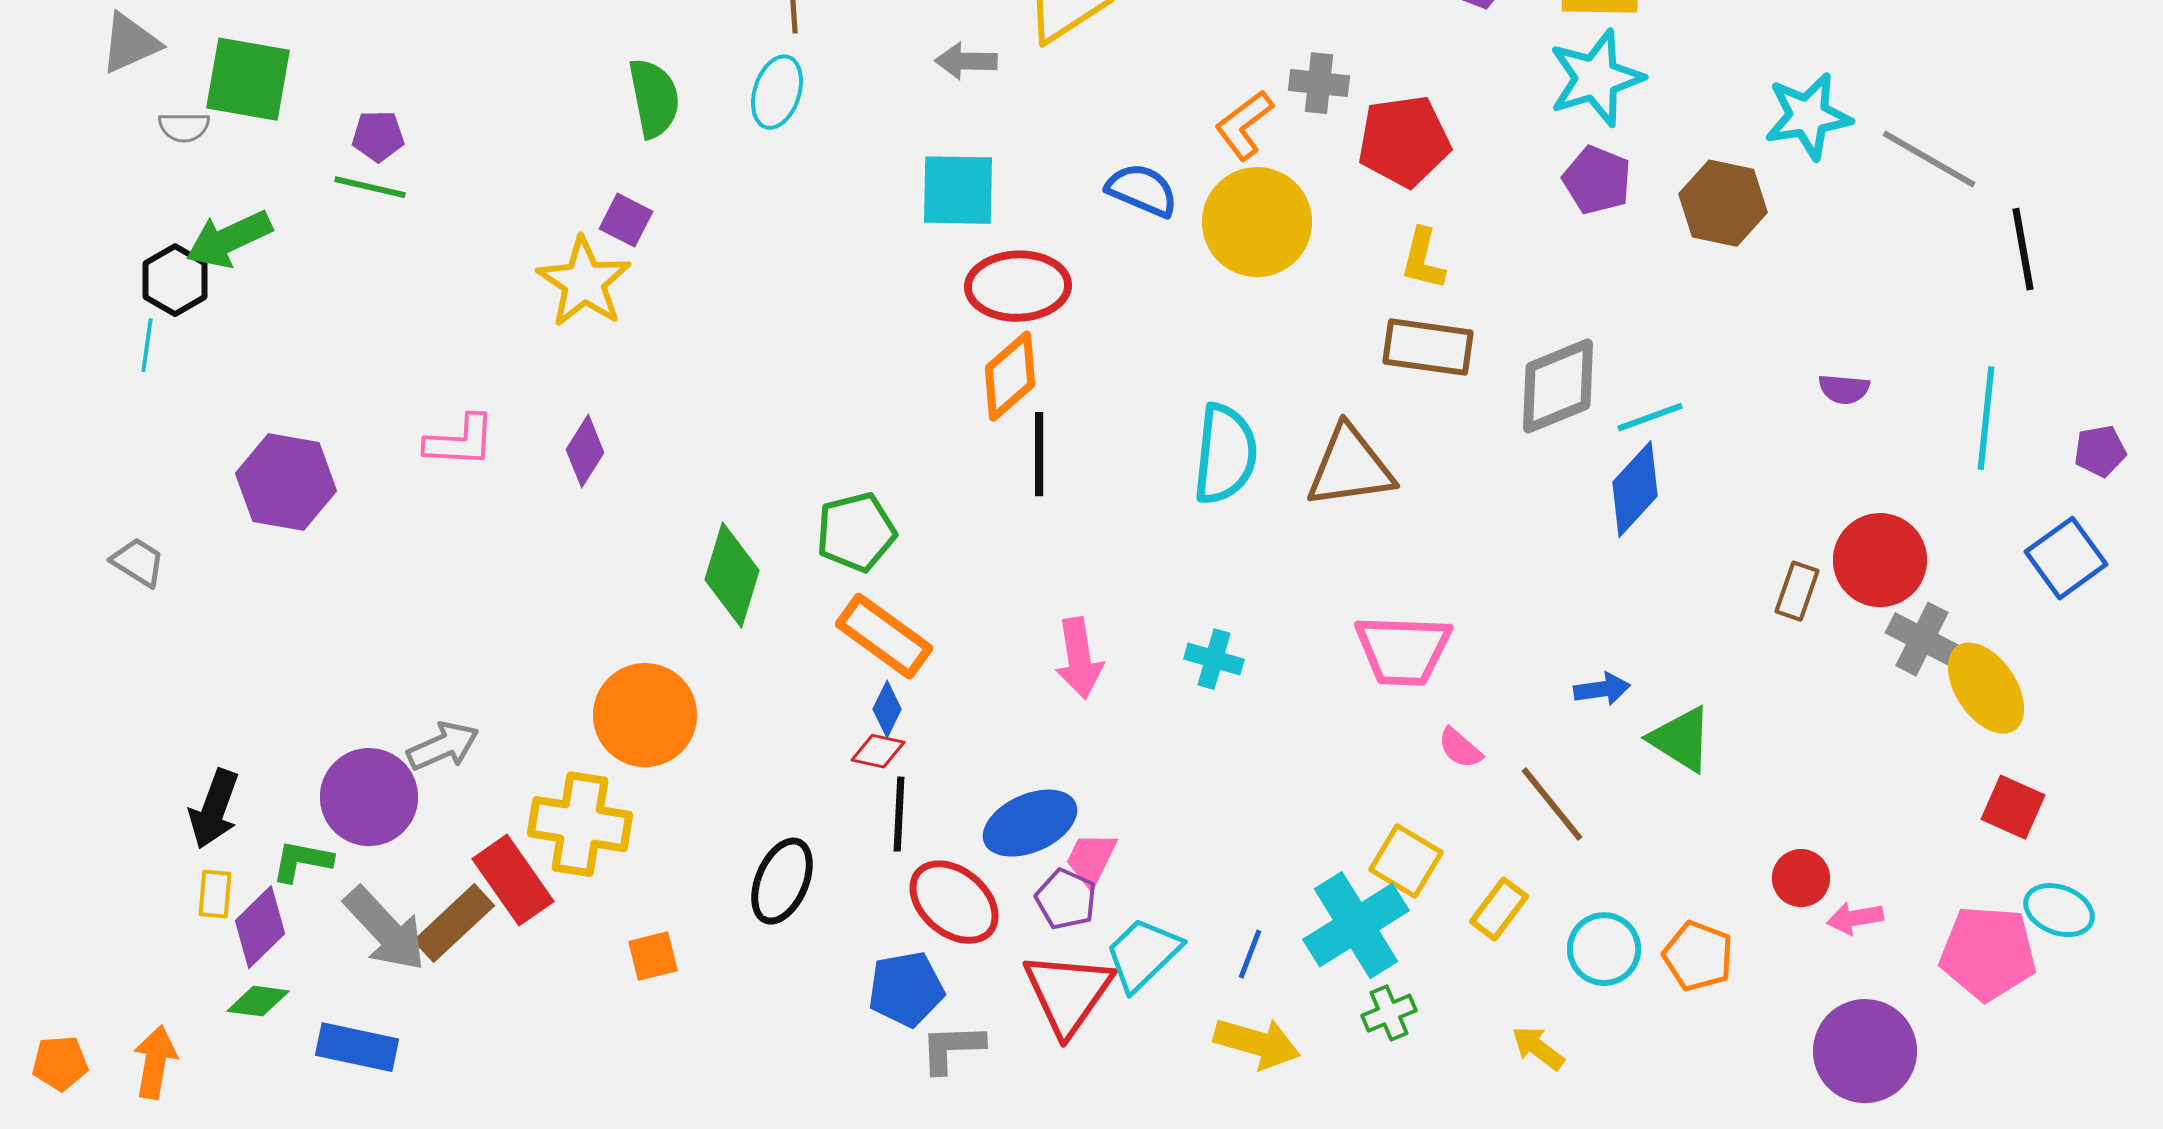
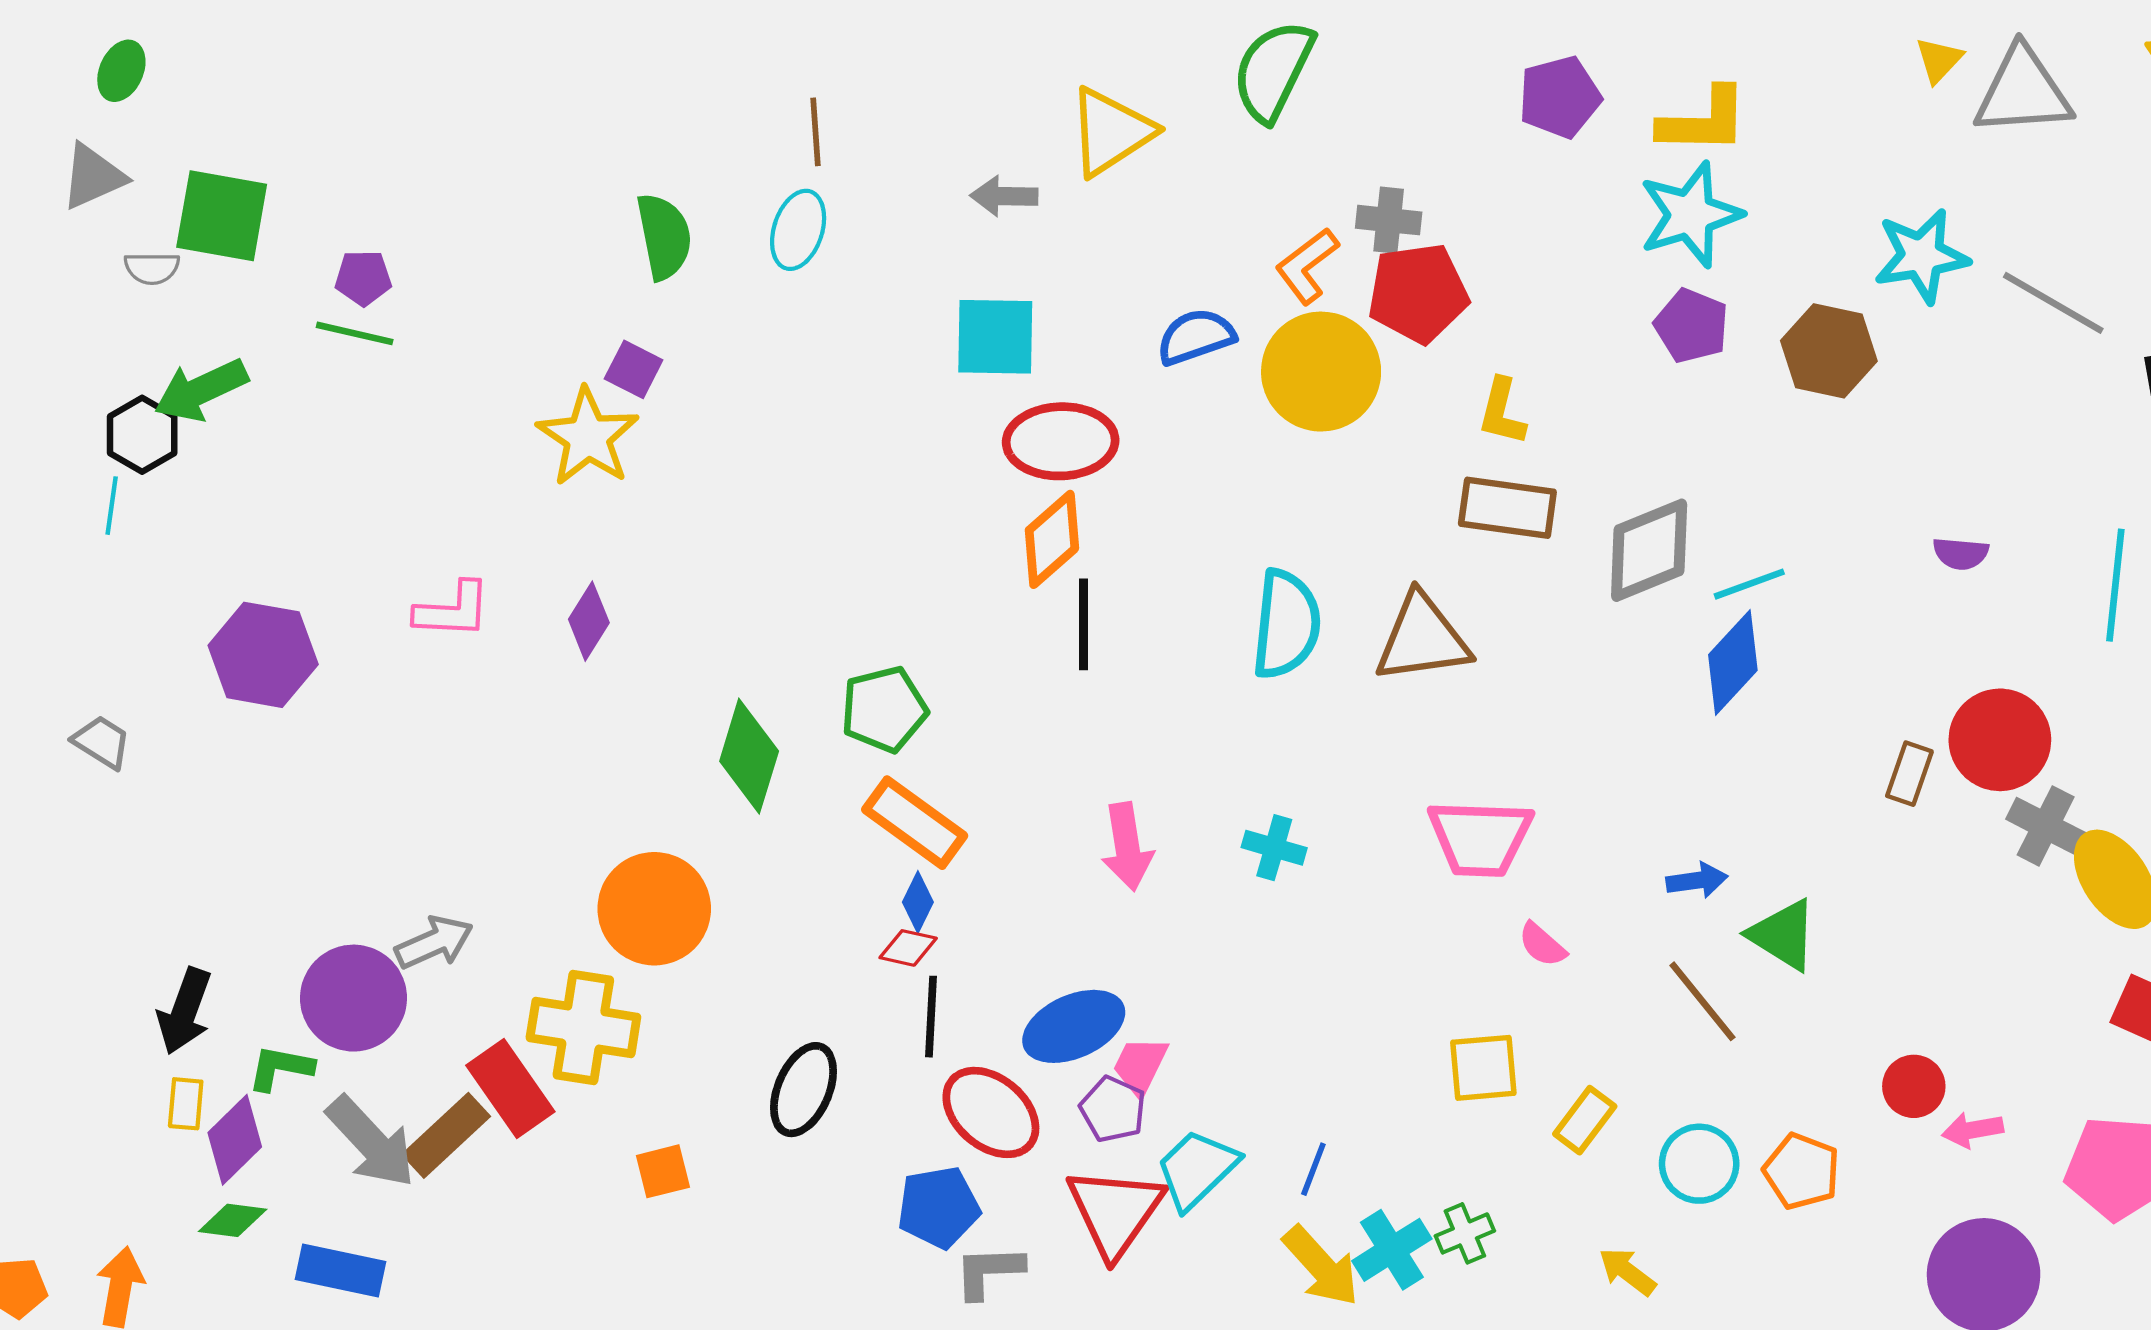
red pentagon: (1404, 141) -> (1418, 293), moved
blue semicircle: (1142, 190) -> (1196, 337), turned -42
brown line: (1552, 804) -> (1702, 1001), moved
yellow square: (1406, 861) -> (1483, 1068), turned -36
cyan cross: (1356, 925) -> (1392, 1250), moved, size x0.7
yellow arrow: (1257, 1043) -> (1321, 1266), turned 32

